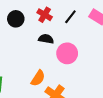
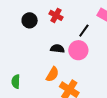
black line: (70, 17) -> (84, 31), moved
black semicircle: (46, 39) -> (57, 49), moved

